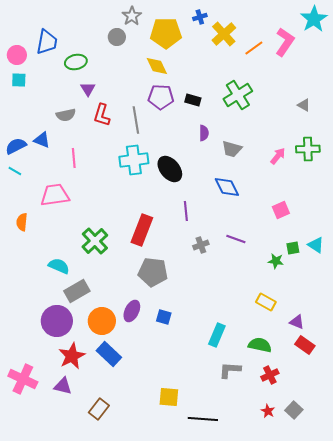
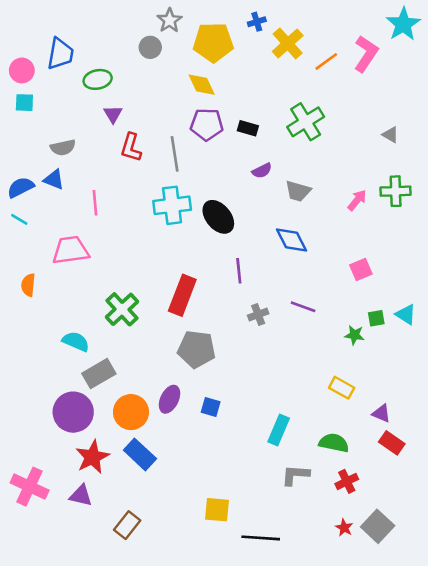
gray semicircle: (66, 115) -> (63, 148), moved
purple semicircle: (204, 133) -> (262, 171), turned 63
gray square: (294, 410) -> (378, 526), size x1.4

